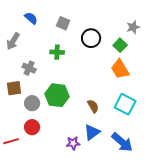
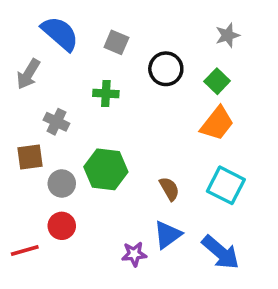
blue semicircle: (31, 18) -> (60, 34), size x1.6
gray star: (133, 27) -> (228, 35), moved
orange trapezoid: (120, 69) -> (217, 124), turned -110

